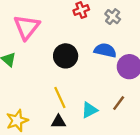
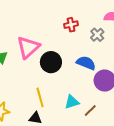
pink triangle: (27, 27) -> (28, 47), moved
cyan triangle: (89, 110) -> (72, 102), moved

